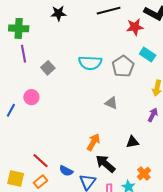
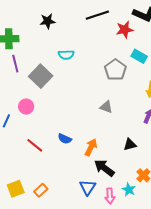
cyan semicircle: (90, 63) -> (66, 55), moved, size x0.7
gray square: (48, 68) -> (41, 76), size x1.6
red line: (40, 161) -> (35, 145), moved
blue semicircle: (66, 171) -> (65, 139), moved
yellow square: (16, 178) -> (16, 189), turned -30

